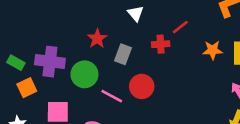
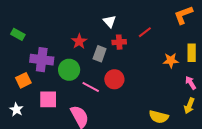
red cross: (161, 44) -> (119, 42), moved
orange star: (213, 50) -> (171, 60), moved
green rectangle: (16, 63) -> (18, 34), moved

